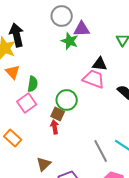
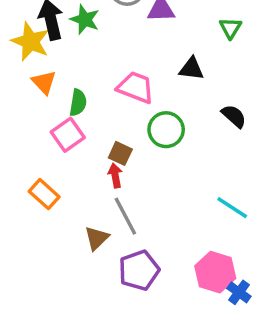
green star: (70, 41) -> (85, 20), moved
pink trapezoid: (94, 79) -> (136, 87), moved
green circle: (67, 100) -> (166, 130), moved
gray line: (101, 151) -> (125, 216), moved

